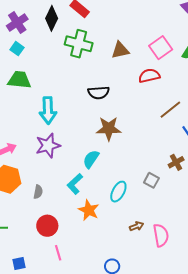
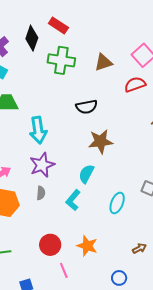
gray semicircle: (38, 192) -> (41, 193), moved
orange star: (89, 210) -> (87, 246), moved
brown arrow: (137, 226) -> (139, 248), moved

